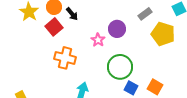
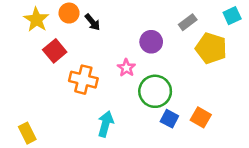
red square: (54, 27) -> (55, 51), moved
pink star: (98, 40) -> (126, 68), moved

